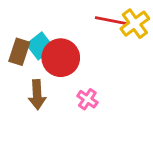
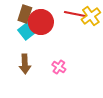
brown rectangle: (19, 52) -> (25, 14), moved
red circle: (61, 58) -> (41, 22), moved

